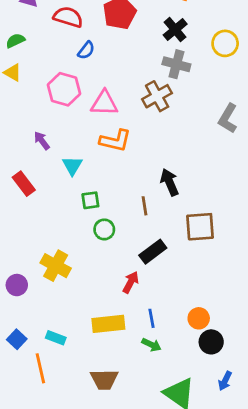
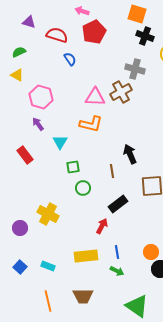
black cross: (175, 30) -> (145, 36), moved, turned -30
blue semicircle: (86, 50) -> (70, 59), turned -72
pink hexagon: (64, 89) -> (41, 97), moved
pink triangle: (104, 103) -> (95, 97), moved
orange line: (40, 368) -> (48, 301), moved

